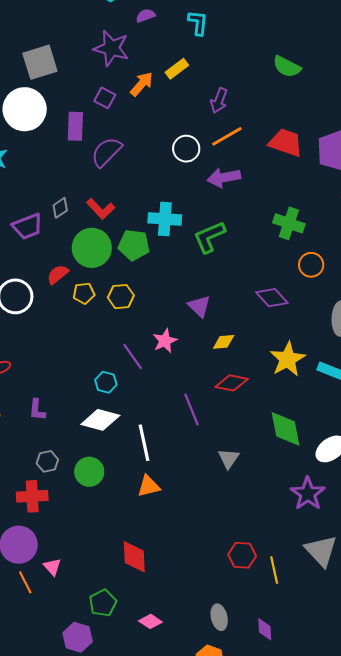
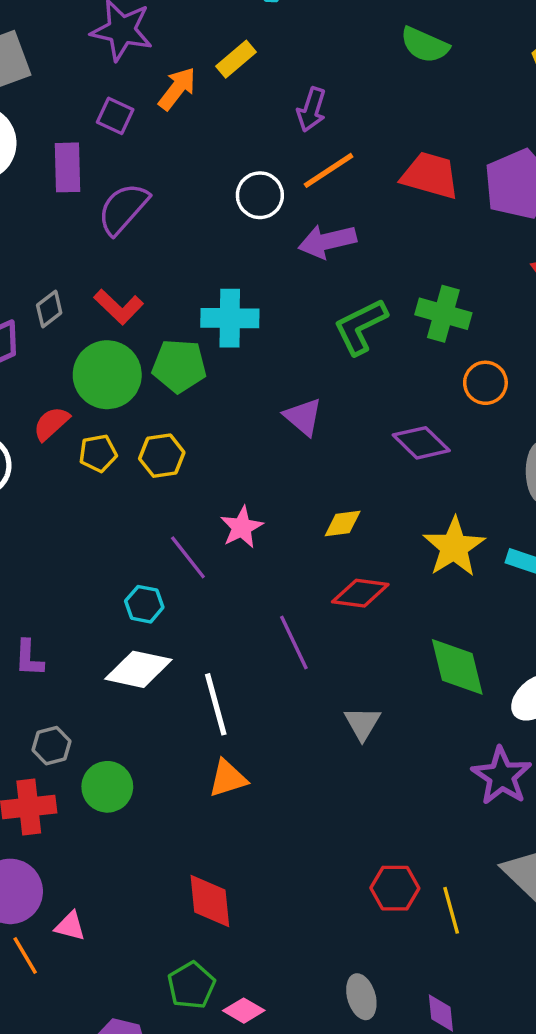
green L-shape: (209, 237) -> (360, 327), moved
purple triangle: (199, 306) -> (303, 417), moved
green circle: (89, 472) -> (107, 787), moved
pink triangle: (52, 567) -> (70, 926), turned -30
green pentagon: (103, 603) -> (191, 985), moved

